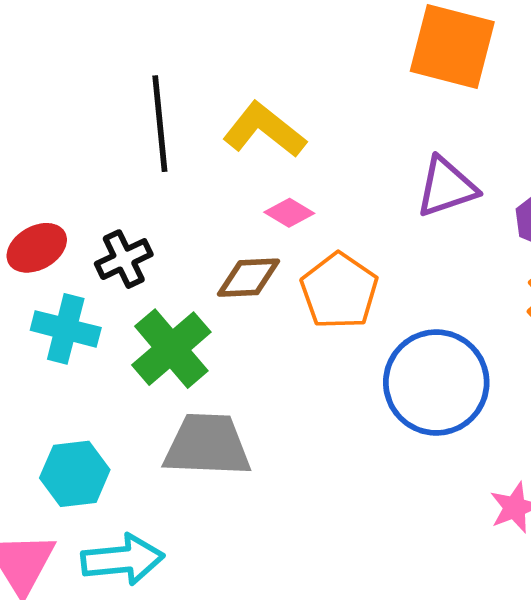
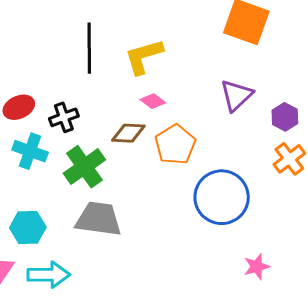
yellow L-shape: (264, 130) -> (144, 56), turned -60
purple triangle: (446, 187) -> (236, 95), turned -30

